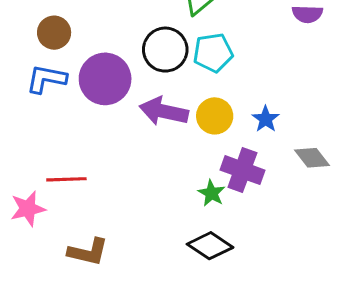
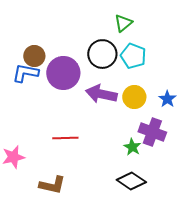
brown circle: (54, 33) -> (34, 56), moved
cyan pentagon: (213, 53) -> (133, 56), turned 30
red line: (66, 179) -> (65, 138), moved

